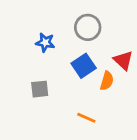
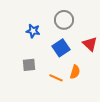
orange semicircle: (107, 81) -> (75, 72), moved
orange line: (86, 118) -> (56, 78), moved

